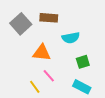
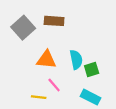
cyan semicircle: (71, 38) -> (76, 60), moved, turned -90
yellow line: (35, 87) -> (39, 97), turned -48

